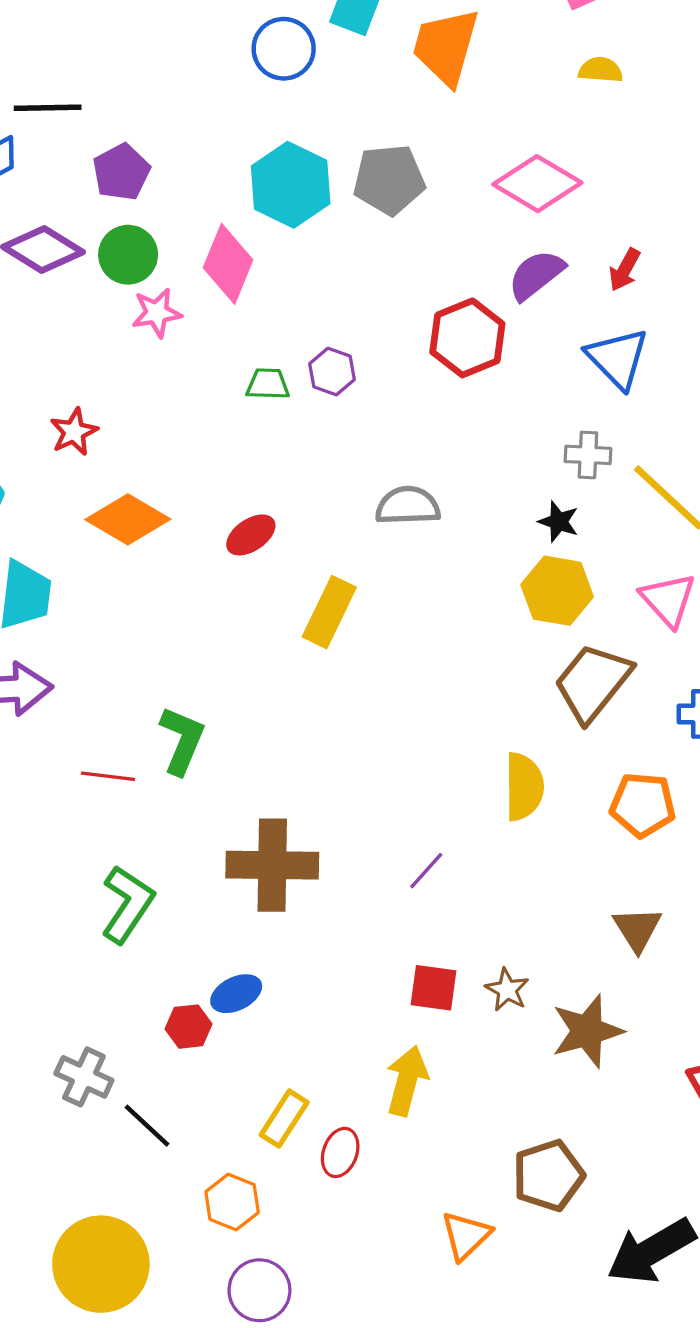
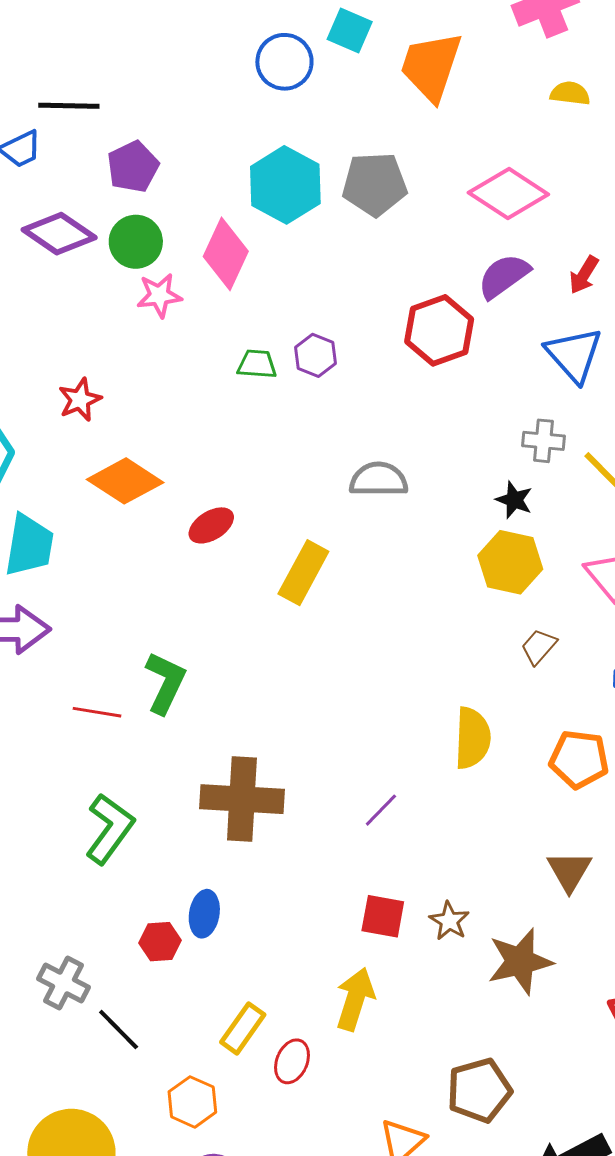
red ellipse: (251, 535) -> (211, 525), moved
brown trapezoid: (593, 682) -> (539, 647), size x0.5
blue ellipse: (236, 994) -> (204, 914), turned -57

